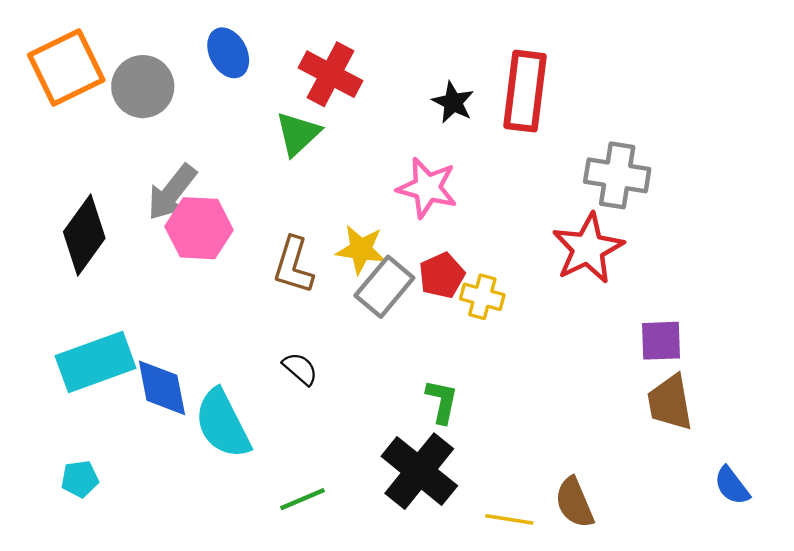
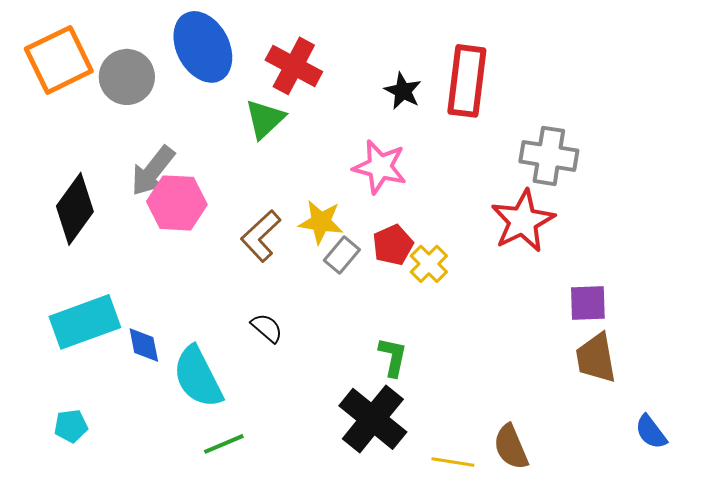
blue ellipse: (228, 53) -> (203, 47), size x1.6
brown L-shape: (293, 265) -> (261, 236), turned 30
gray rectangle: (384, 287) -> (342, 255), size x0.7
yellow cross: (482, 297) -> (429, 264), turned 30
blue diamond: (162, 388) -> (144, 345), size x0.7
green line: (302, 499) -> (224, 444), moved

